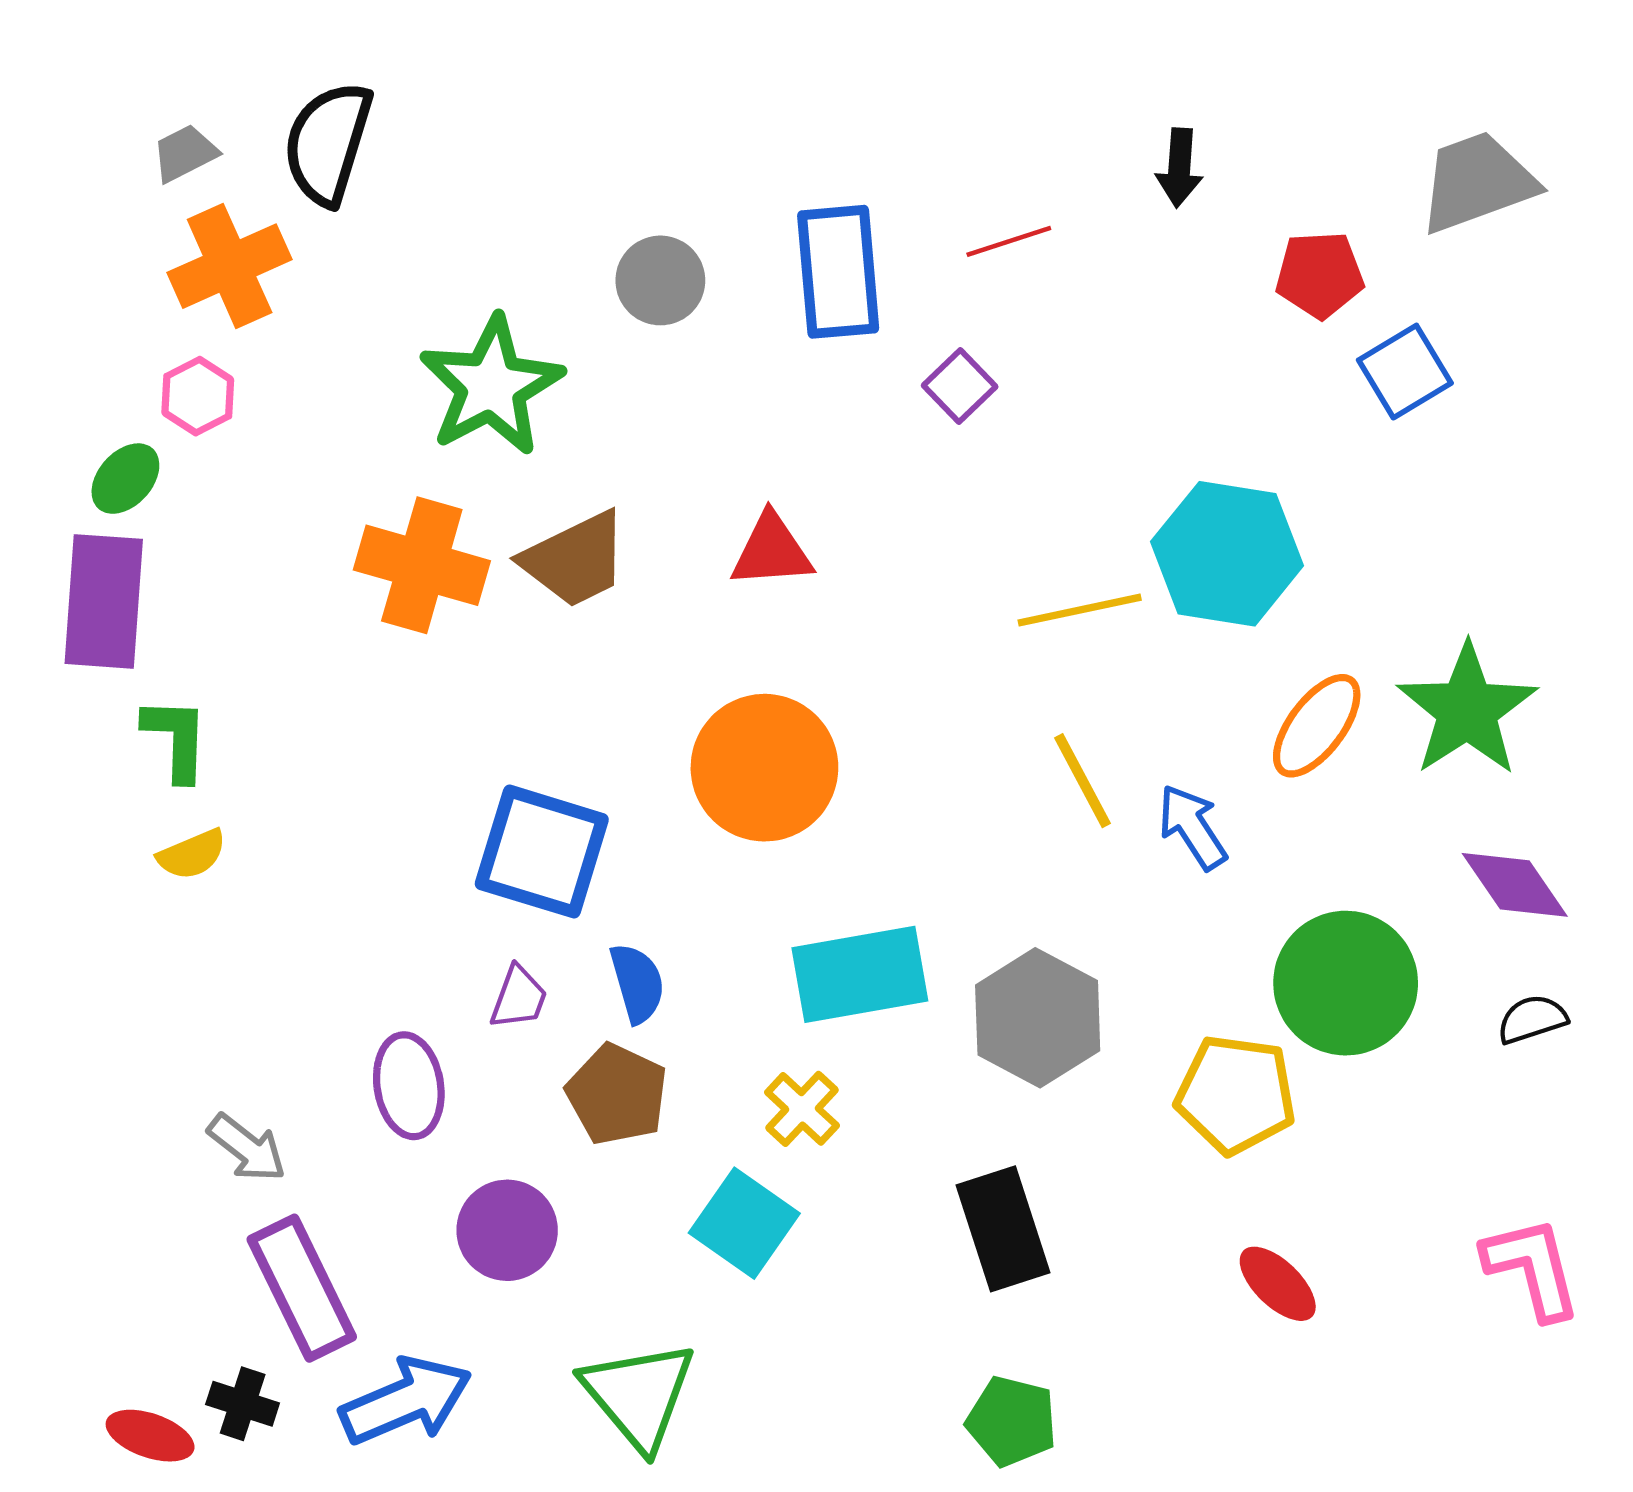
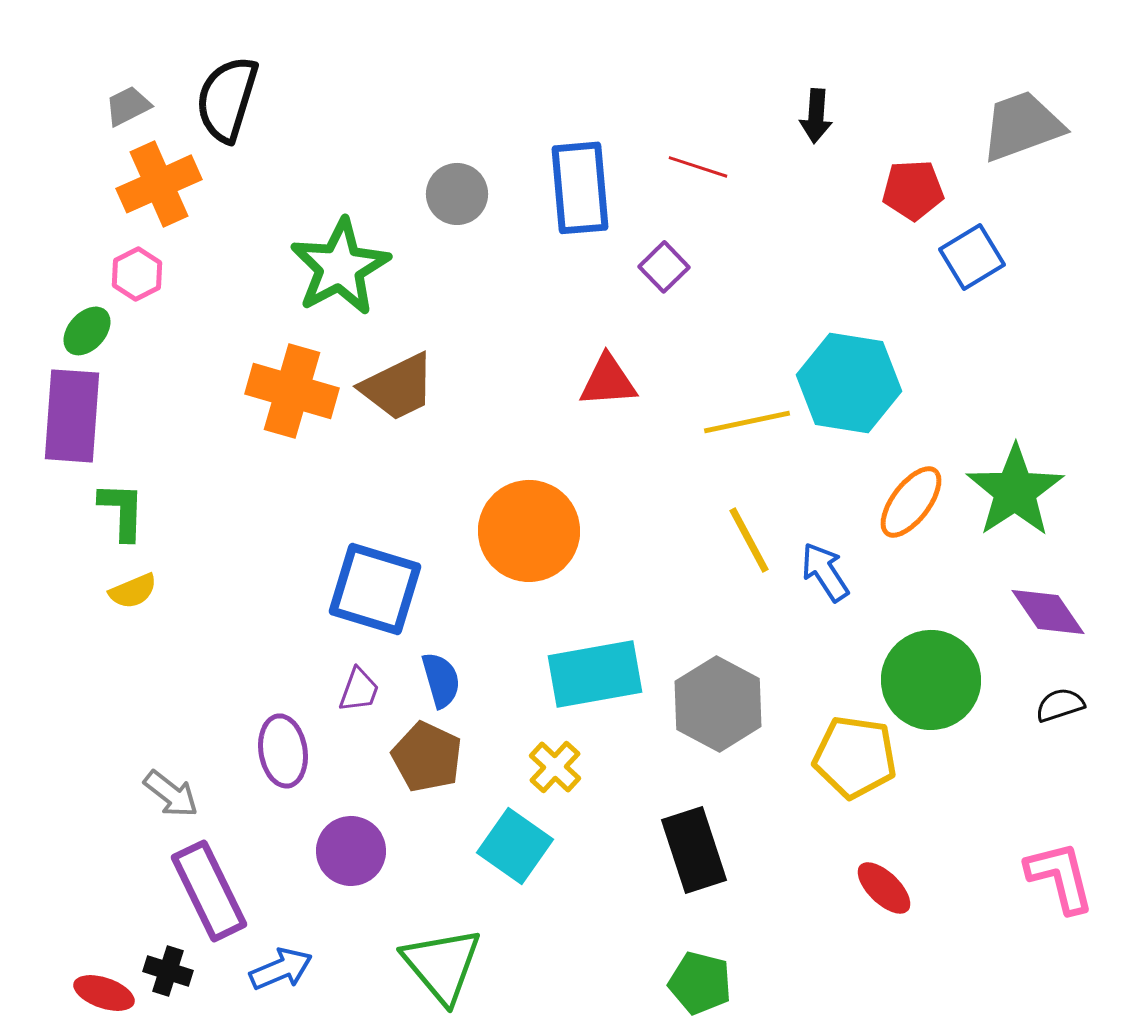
red line: (1009, 241) -> (698, 167), turned 36
red triangle: (772, 551) -> (608, 381), moved
blue arrow: (406, 1401) -> (281, 969), size x0.7

